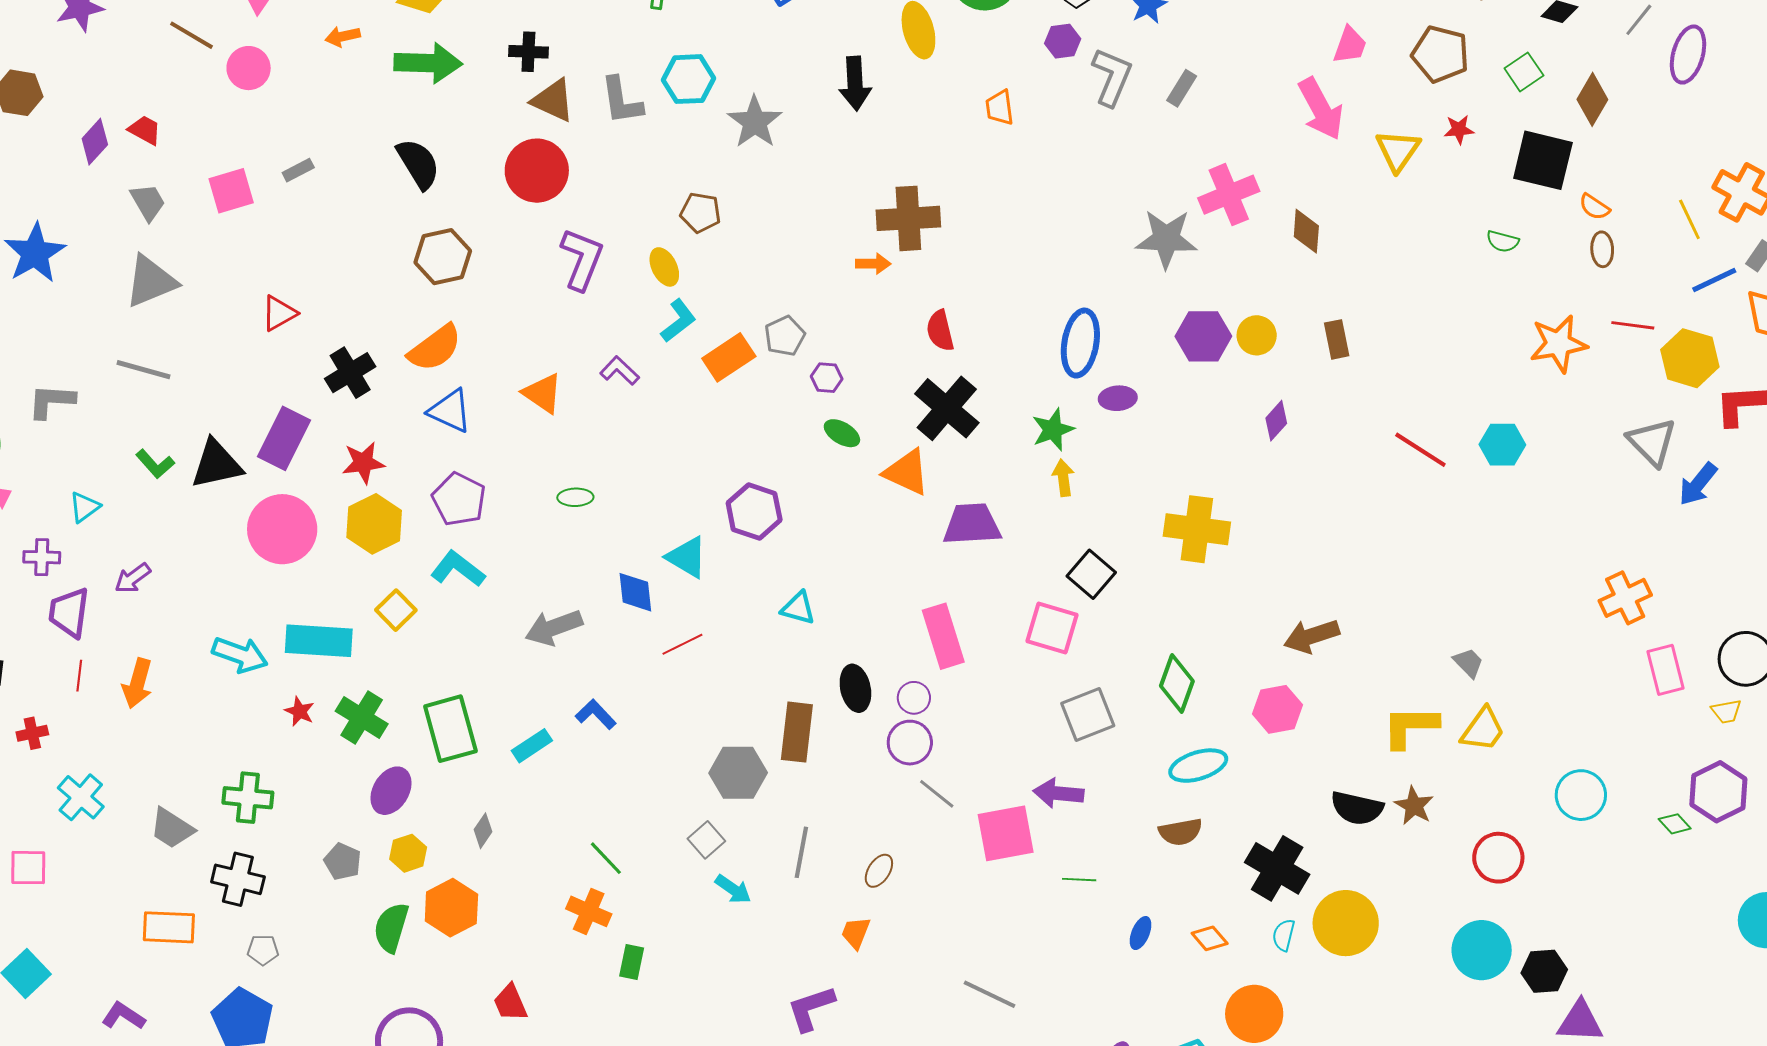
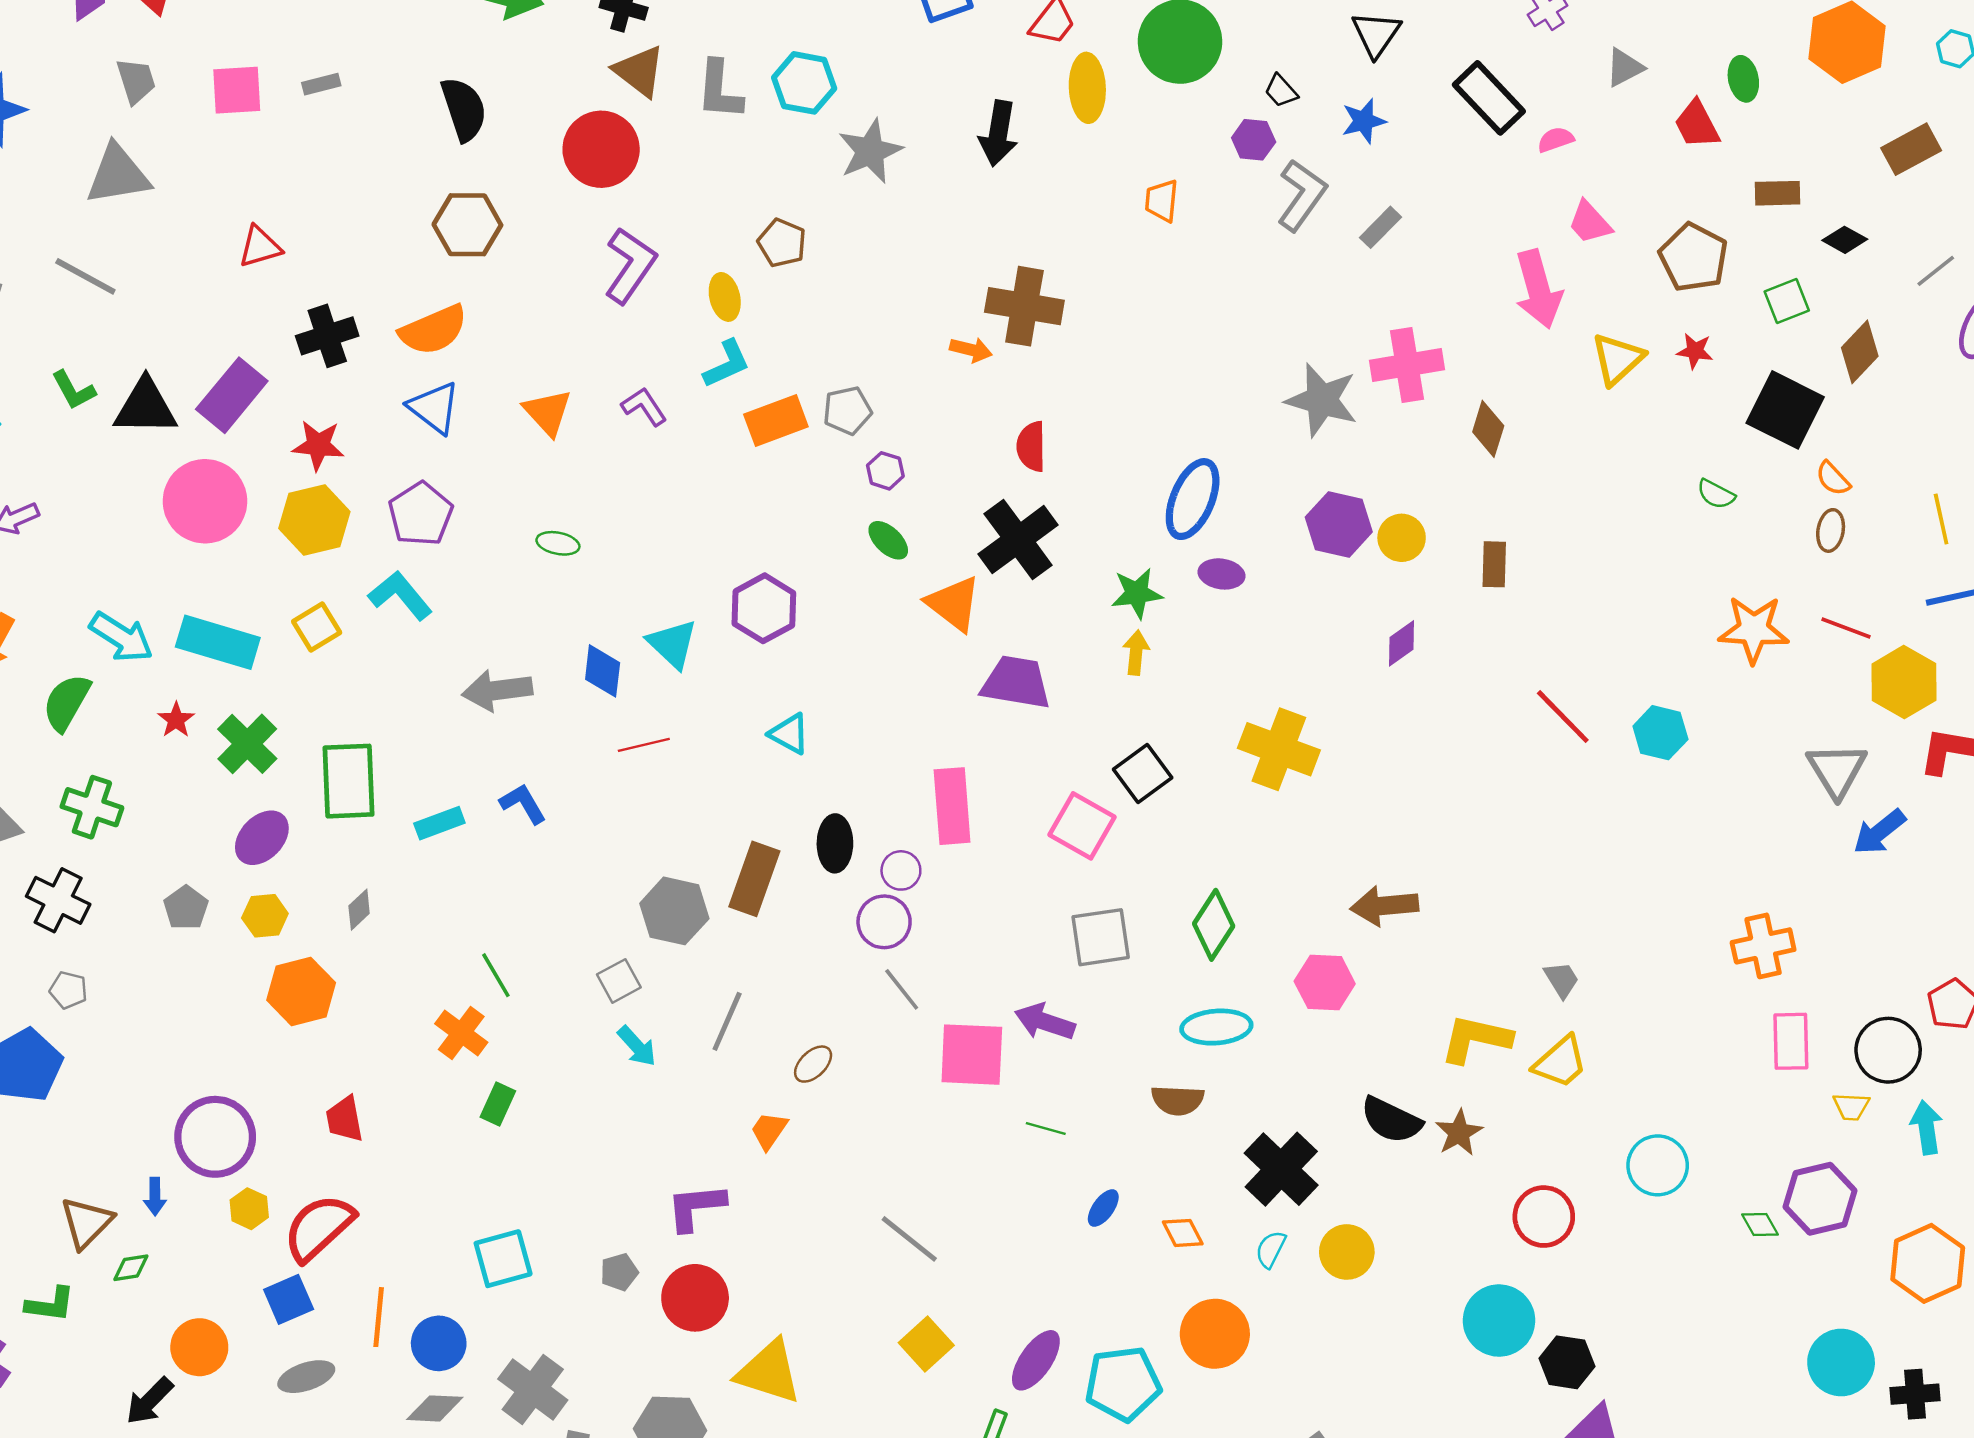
pink trapezoid: (1350, 45) -> (1590, 222), turned 105
yellow circle: (1346, 923) -> (1347, 1252), size x0.7
green semicircle: (391, 928) -> (66, 702), moved

